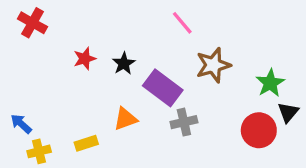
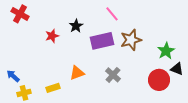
black star: (124, 63) -> (76, 26), moved
purple rectangle: (163, 88) -> (102, 41), moved, turned -50
black triangle: (288, 112) -> (177, 69), turned -48
gray cross: (184, 122) -> (113, 75), turned -35

